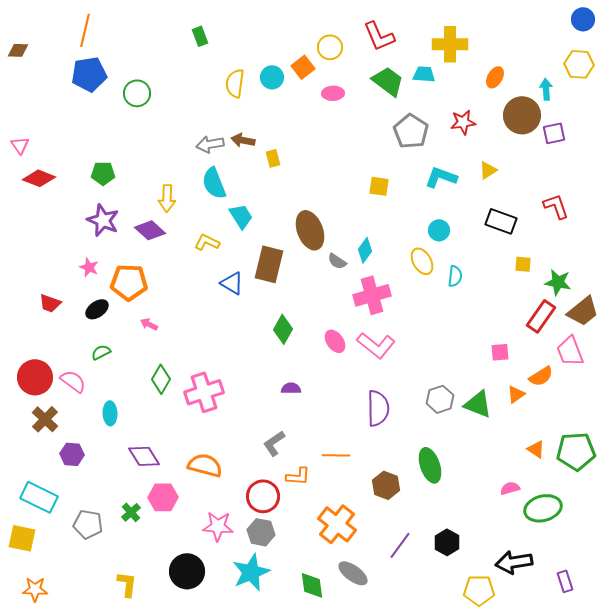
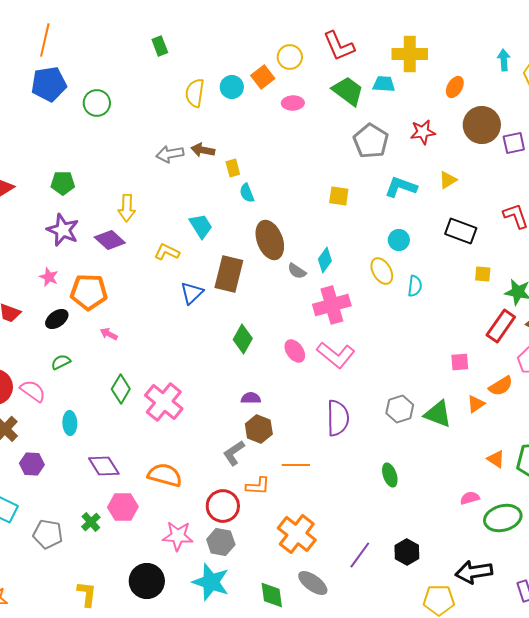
cyan arrow: (546, 89) -> (504, 60), moved
cyan semicircle: (214, 183) -> (247, 193), moved, size x0.6
blue triangle: (232, 283) -> (192, 293), turned 45
pink cross: (204, 392) -> (164, 402), turned -33
green ellipse: (430, 465) -> (390, 475), size x0.7
brown hexagon: (386, 485) -> (259, 429), moved
cyan star: (251, 572) -> (211, 582), turned -30

